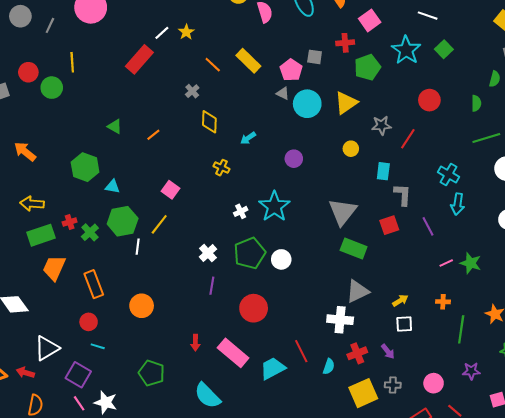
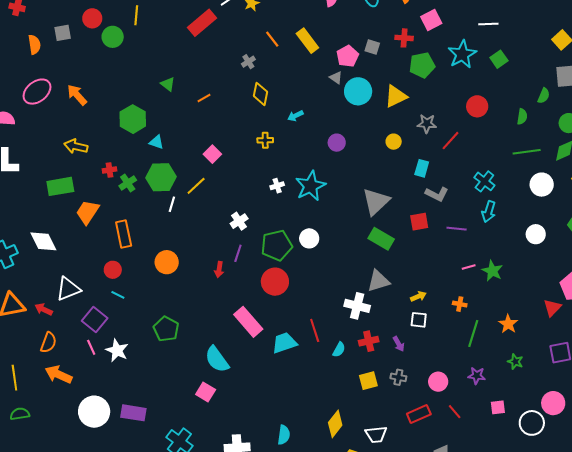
white line: (428, 16) -> (488, 24), turned -30
yellow cross: (221, 168) -> (265, 140), turned -35
gray L-shape: (403, 195) -> (437, 194), turned 105
purple line: (428, 226) -> (457, 229), turned -66
green rectangle: (41, 235) -> (60, 186), moved
green pentagon: (250, 253) -> (277, 245), moved
red arrow: (195, 343) -> (219, 270), moved
yellow square: (363, 393) -> (368, 381), size x0.7

